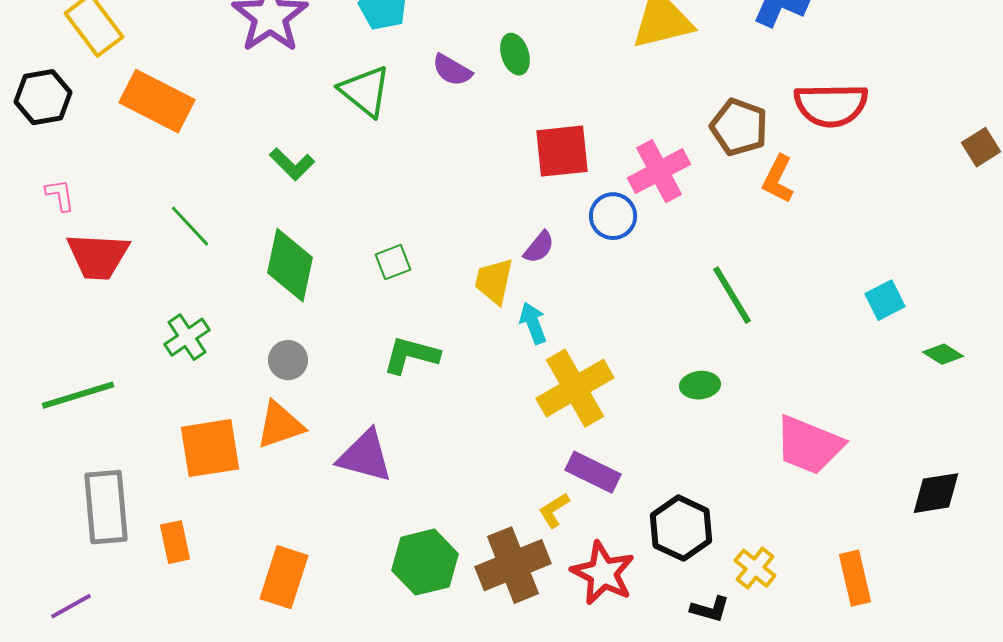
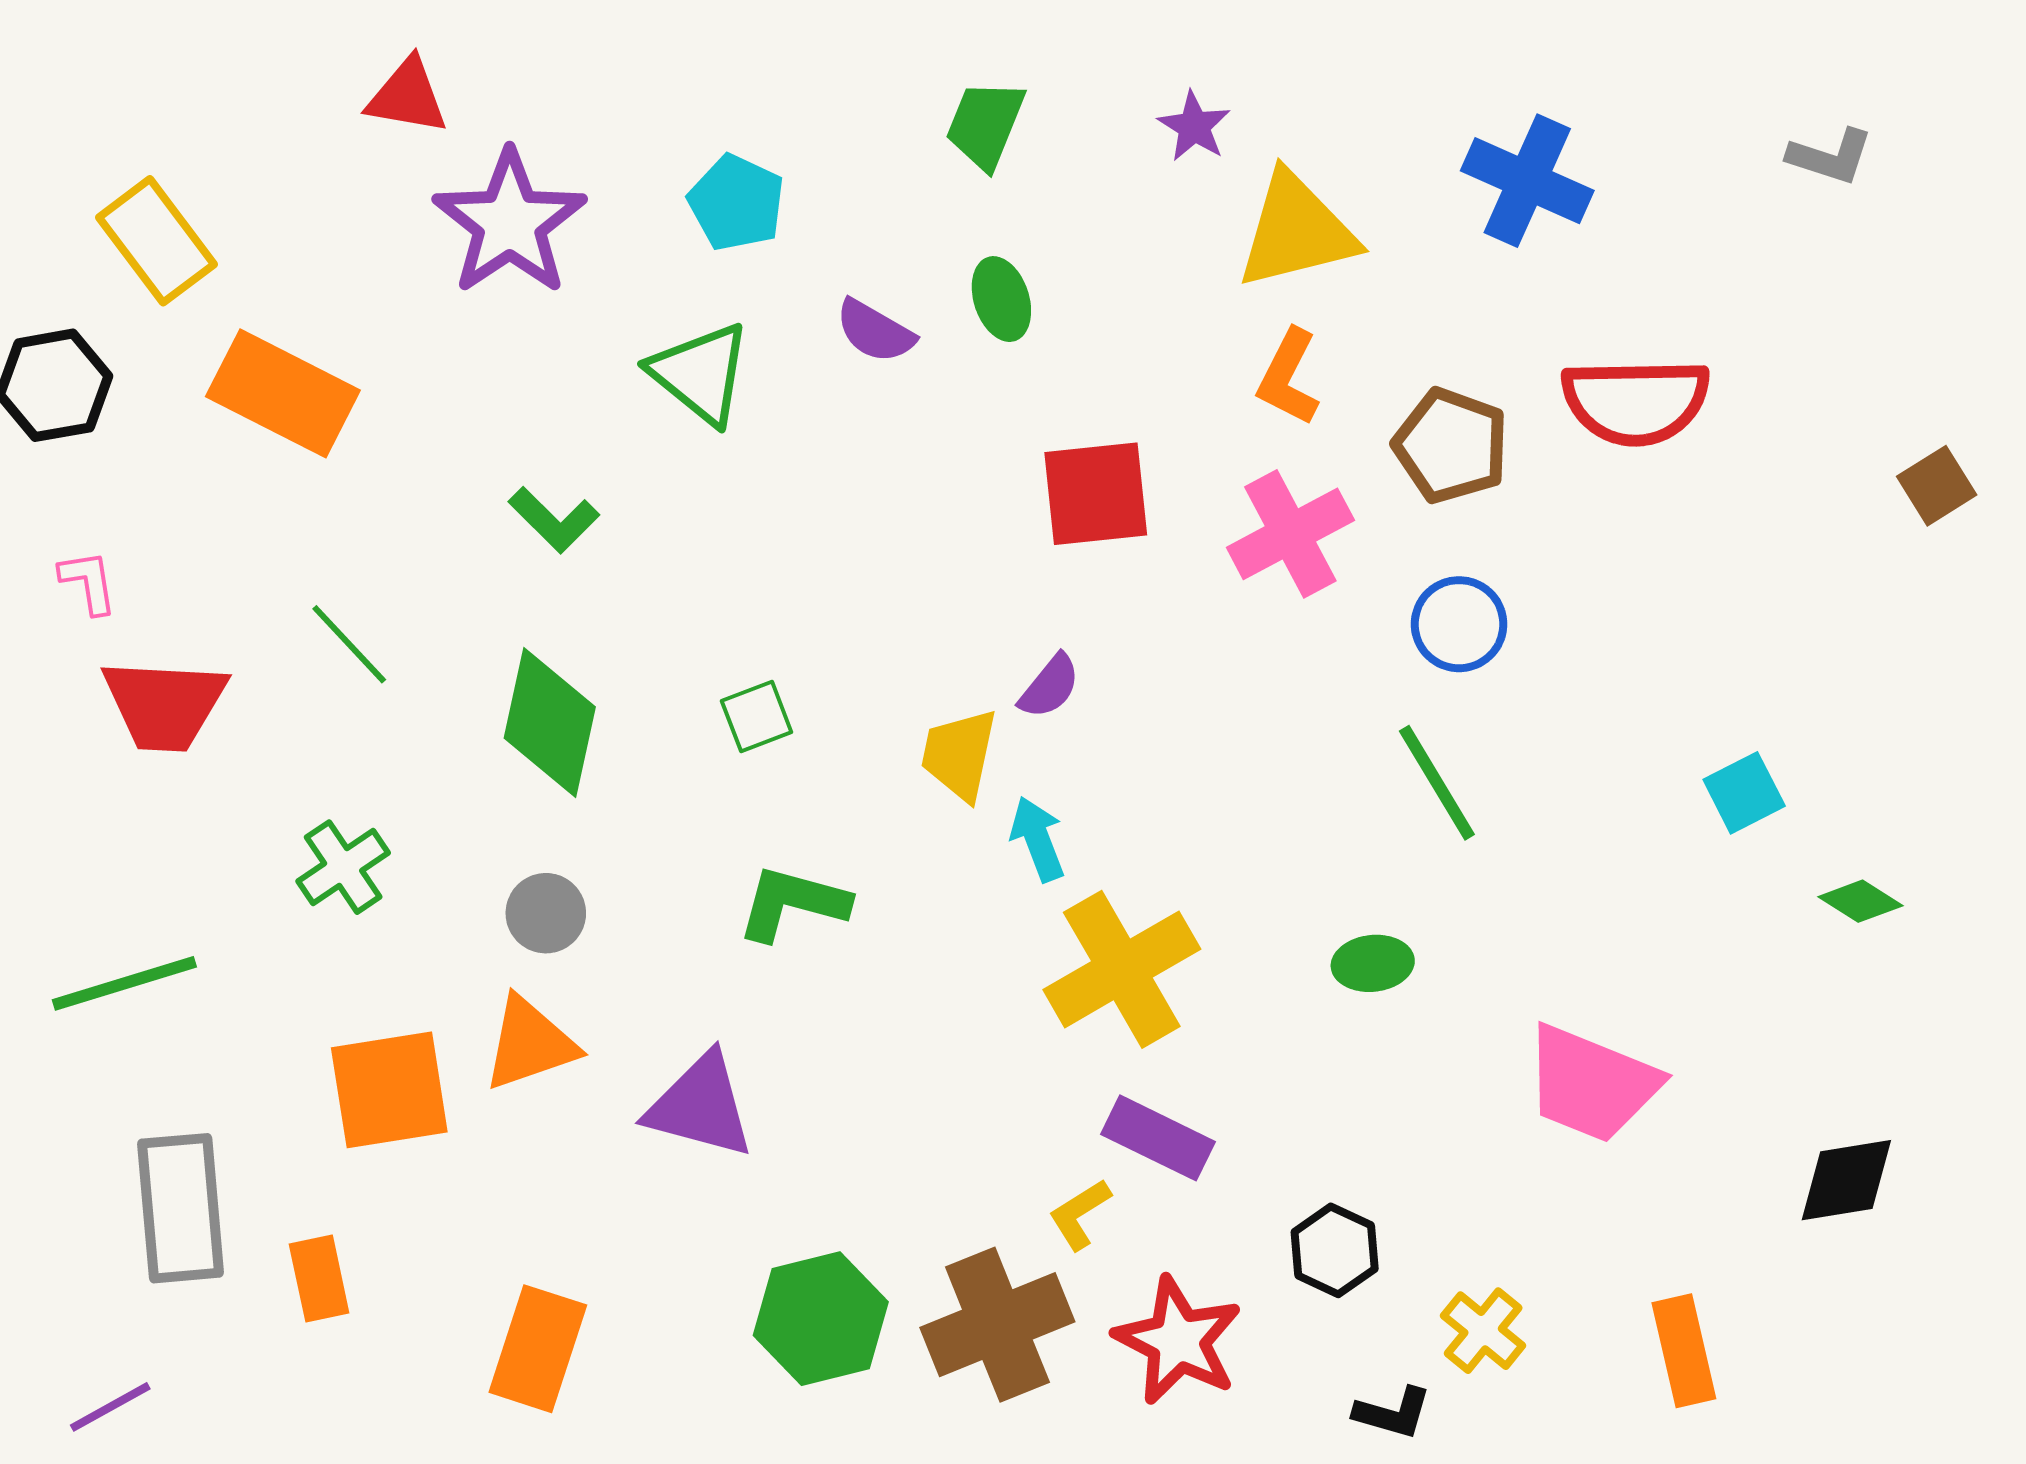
orange L-shape: (778, 179) -> (1288, 377), moved
blue circle: (613, 216) -> (1459, 624), moved
black hexagon: (681, 528) -> (1335, 1250), size x0.7

